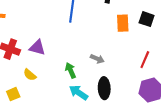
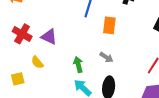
orange rectangle: (123, 23) -> (109, 25), moved

